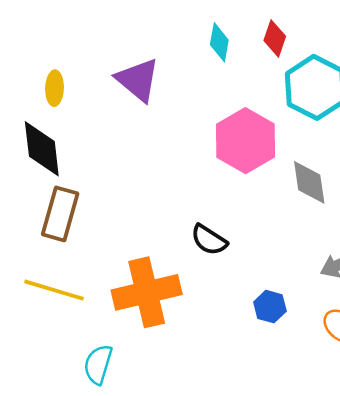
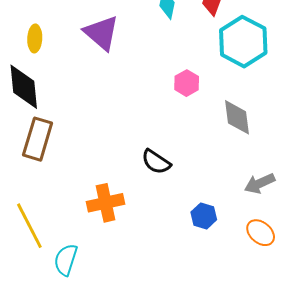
pink hexagon: (246, 141) -> (187, 83), size x0.5
yellow line: (54, 290) -> (29, 226), moved, turned 45
orange cross: (147, 292) -> (106, 203), size x0.7

